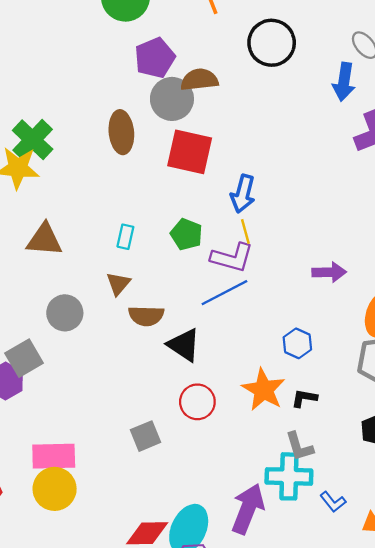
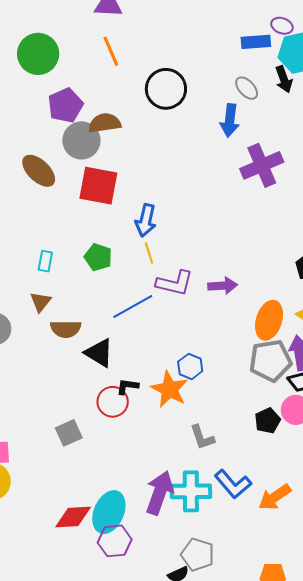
brown ellipse: (121, 132) -> (39, 171), turned -39
purple L-shape: (232, 258) -> (175, 283), moved
blue hexagon: (297, 343) -> (190, 366), moved
black L-shape: (304, 398) -> (127, 386), moved
cyan cross: (289, 476) -> (191, 491), moved
blue L-shape: (333, 502) -> (233, 484), size x1.6

